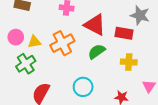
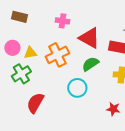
cyan circle: (83, 87) -> (77, 88), moved

